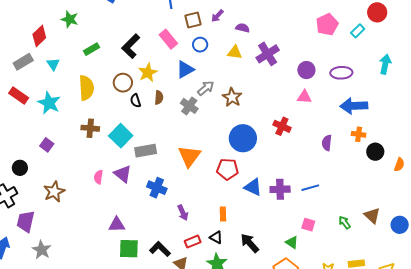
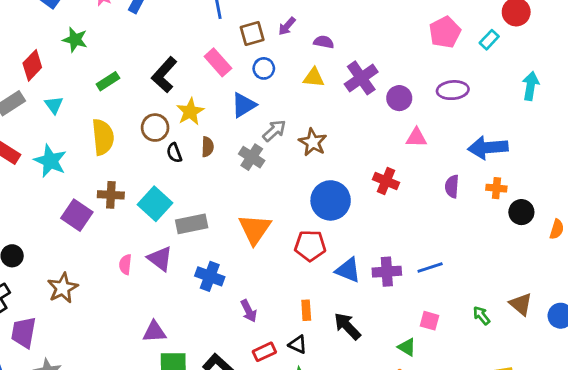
purple circle: (306, 70) -> (399, 98), moved
purple ellipse: (341, 73) -> (453, 90), moved
purple semicircle: (327, 143) -> (452, 186), moved
purple square: (47, 145) -> (77, 215), moved, size x1.5
black arrow: (250, 243) -> (347, 326), moved

